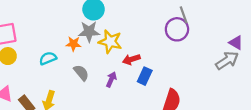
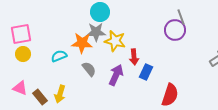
orange star: (73, 44) -> (82, 43), size x1.5
red arrow: (131, 59) -> (134, 57), turned -77
purple arrow: (111, 79) -> (116, 75), size x1.5

